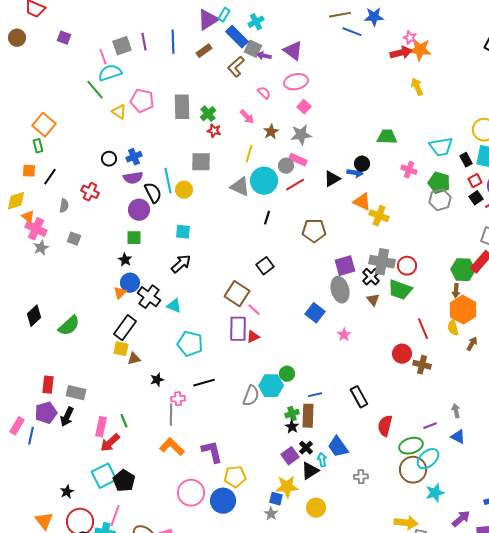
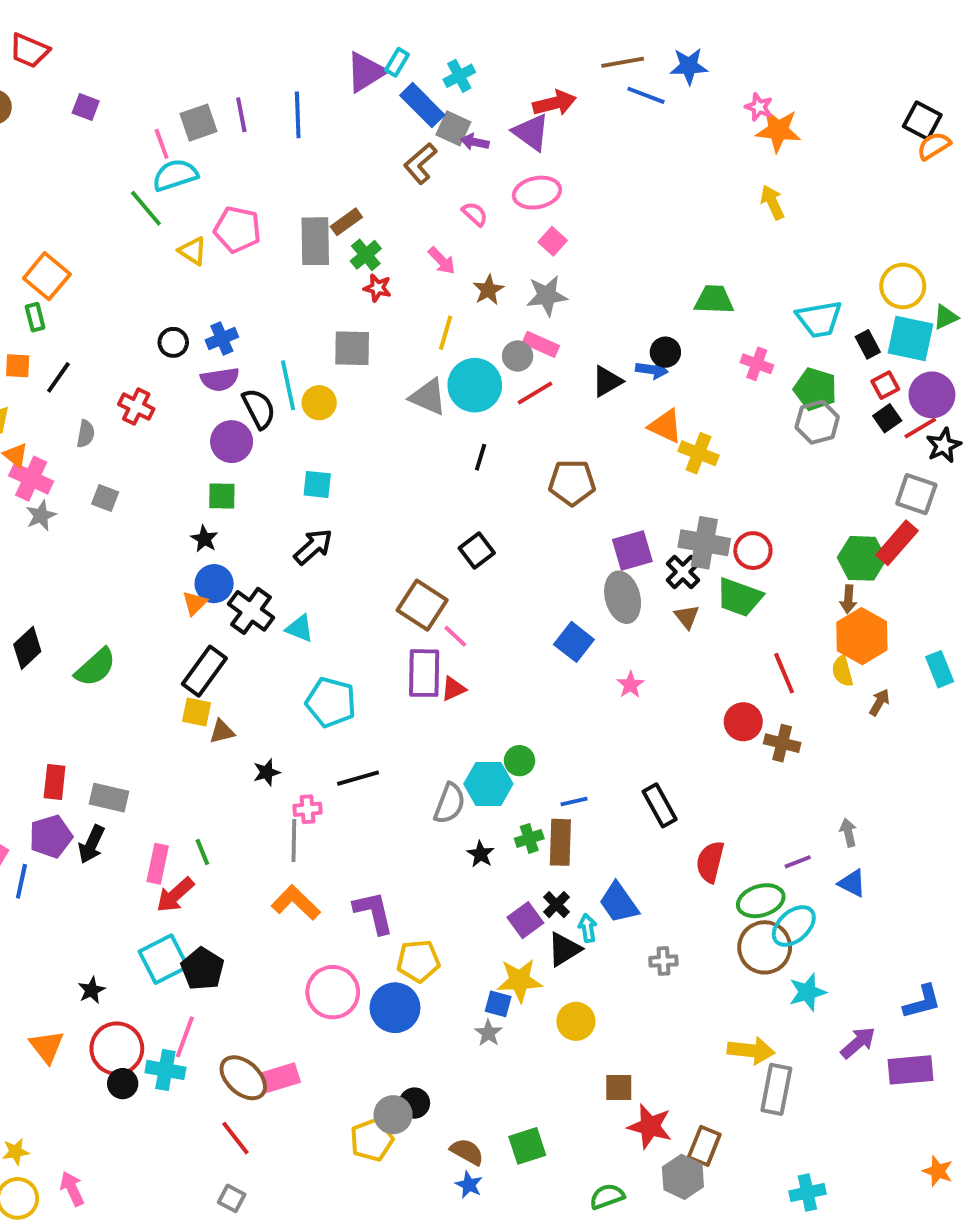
brown rectangle: (204, 51) -> (346, 222), moved
red arrow: (401, 53) -> (555, 103), moved
black star: (292, 427) -> (481, 854), moved

